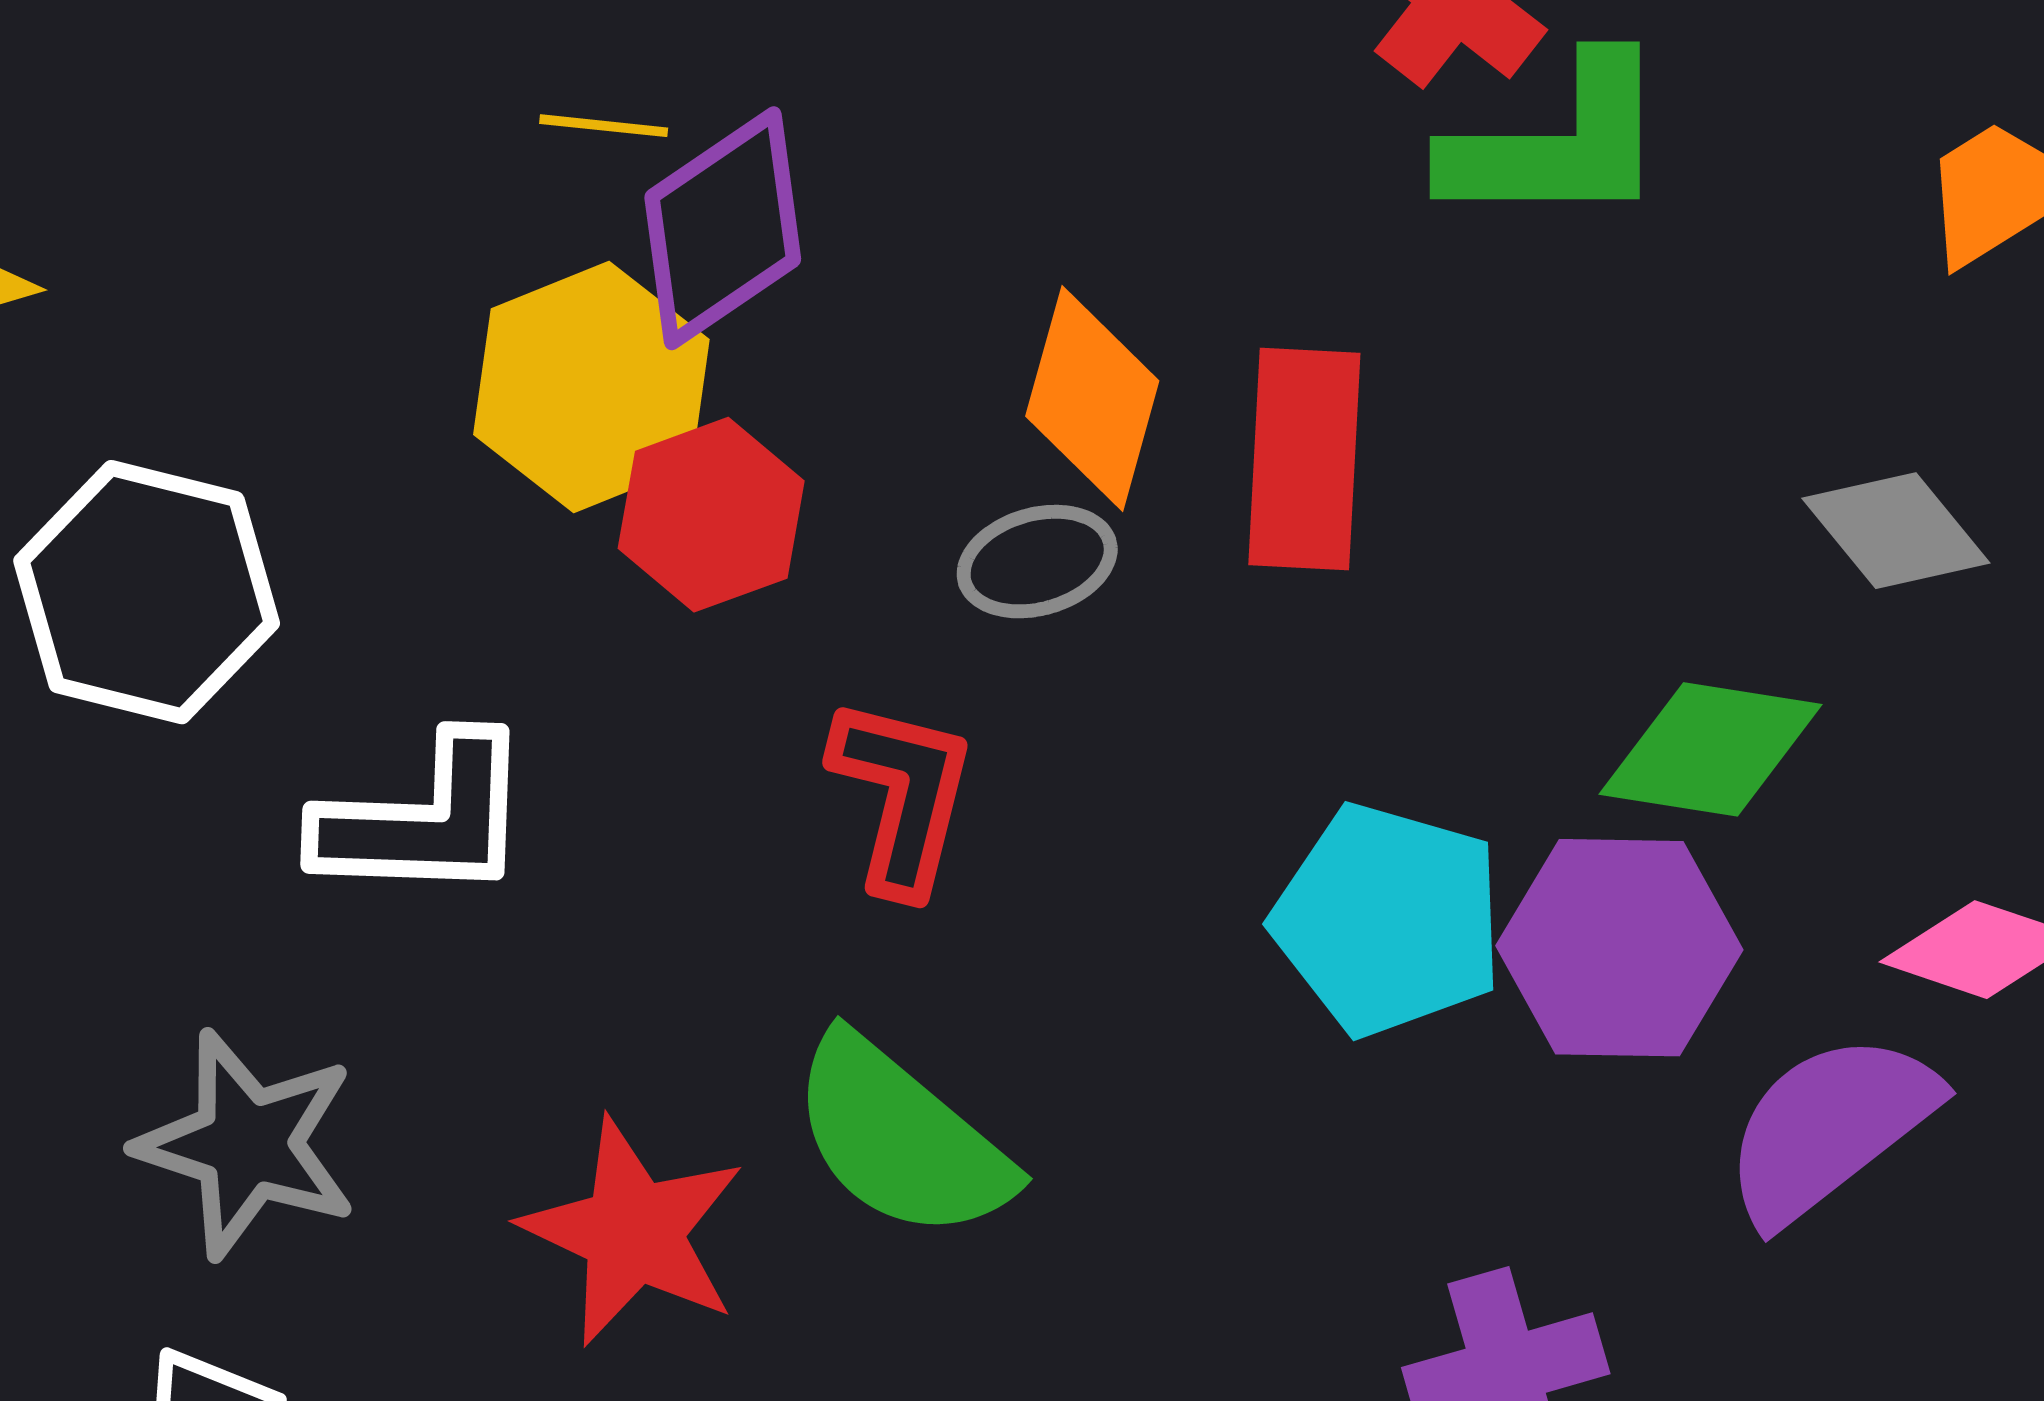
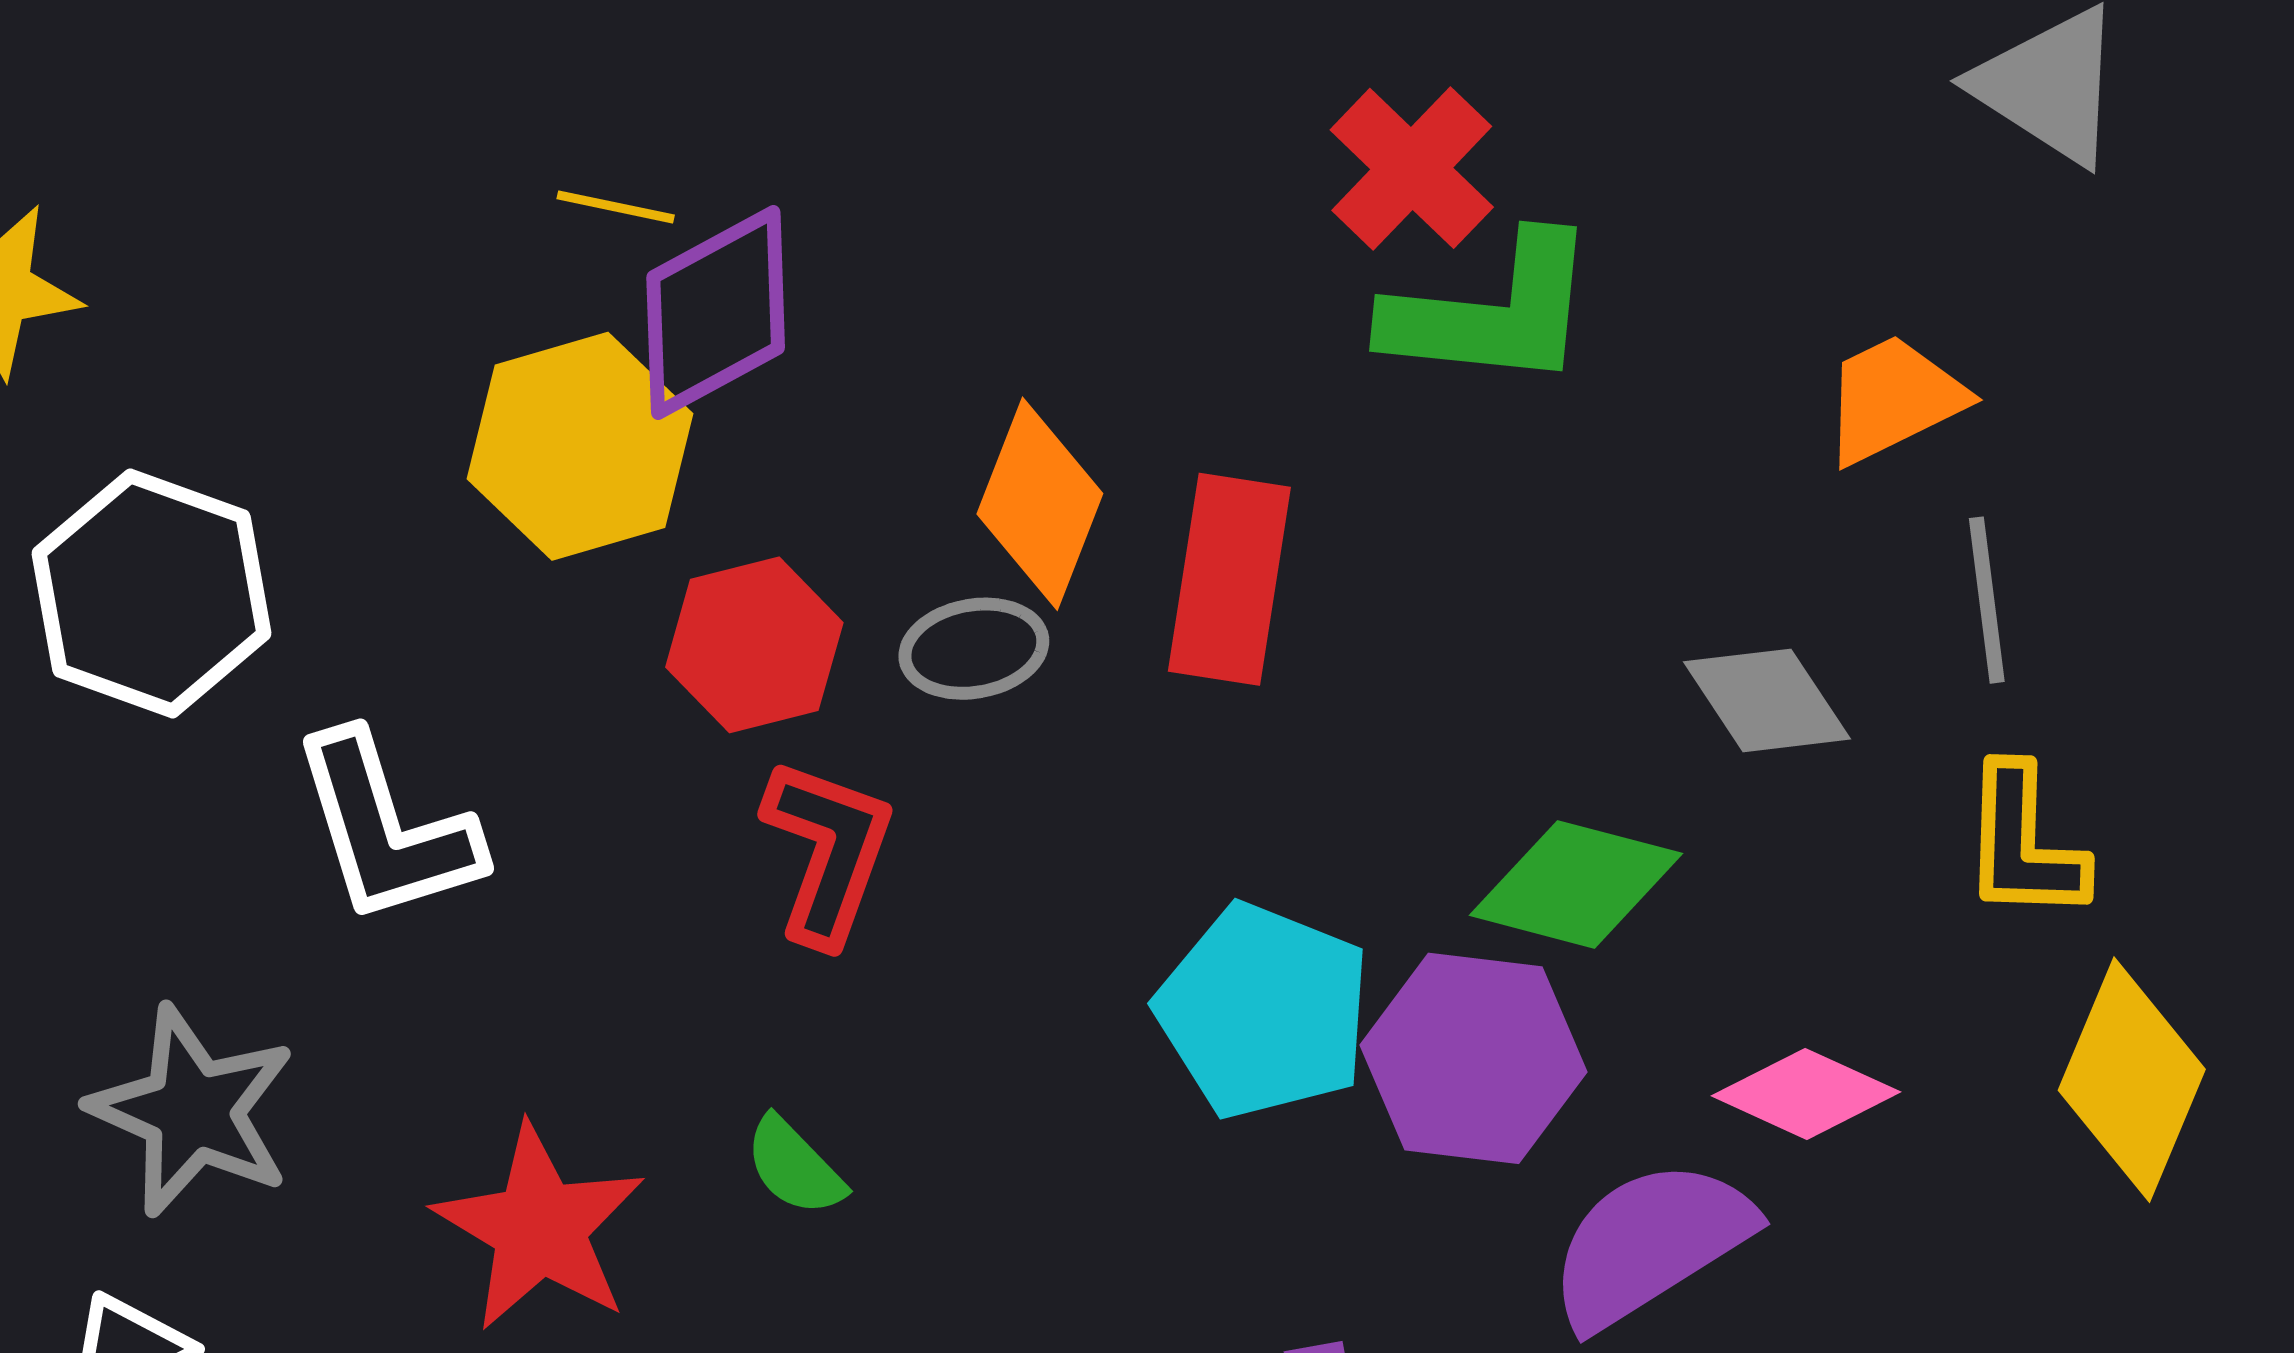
red hexagon: (711, 515) -> (754, 645), moved
white L-shape: (425, 820) -> (386, 829), turned 65
green semicircle: (901, 1138) -> (794, 1166), size x0.5

